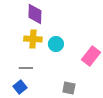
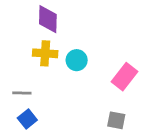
gray line: (26, 68) -> (22, 93), moved
gray square: (69, 88) -> (116, 120), moved

